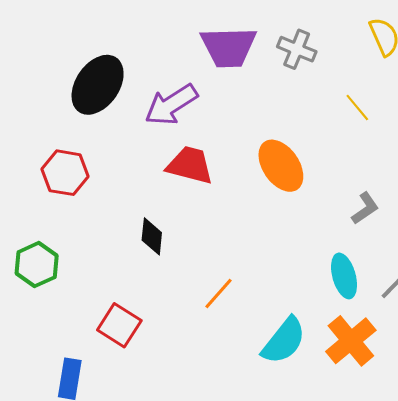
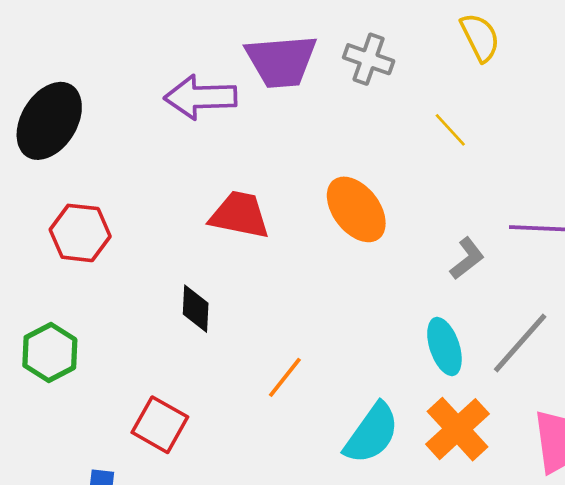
black ellipse: (98, 85) -> (49, 121), moved
purple arrow: (171, 105) -> (200, 97), moved, turned 34

